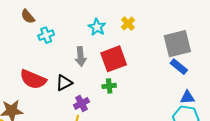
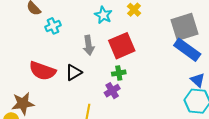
blue rectangle: (179, 67) -> (187, 50), size x1.5
blue triangle: (187, 97) -> (198, 80), turned 49
purple cross: (81, 103) -> (112, 91), moved

